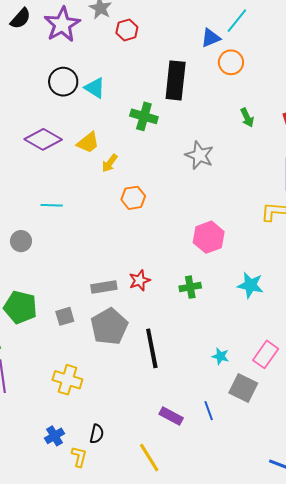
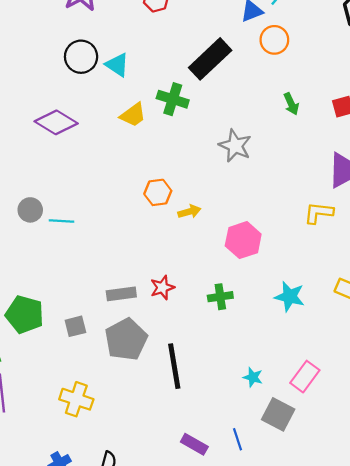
black rectangle: (176, 80) -> (210, 59), turned 39
yellow trapezoid: (88, 143) -> (133, 115), moved
yellow arrow: (110, 163) -> (189, 212), moved, turned -144
cyan line: (52, 205) -> (61, 221), moved
gray circle: (21, 241) -> (30, 210), moved

